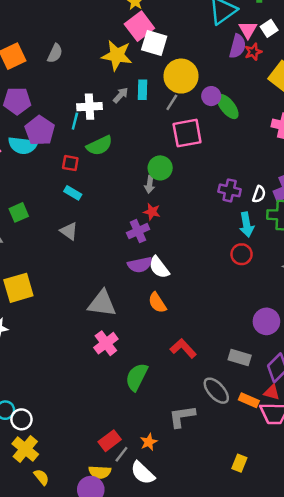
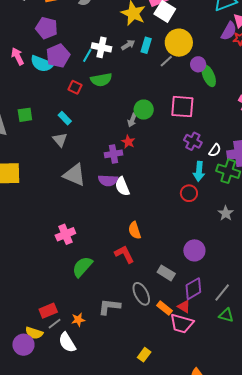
pink square: (187, 133) -> (182, 107), moved
cyan rectangle: (73, 193) -> (65, 118), moved
gray triangle: (102, 303) -> (74, 175), moved
orange semicircle: (157, 303) -> (135, 230), moved

